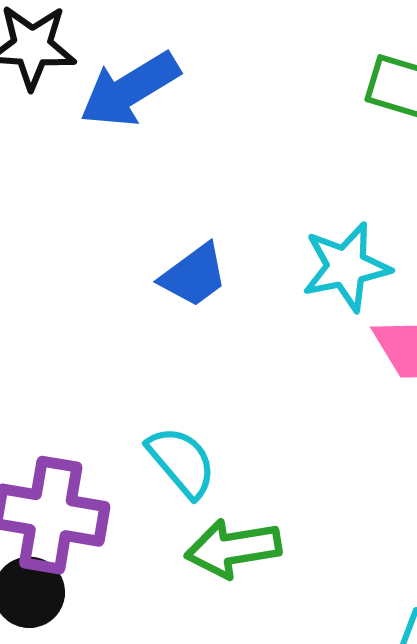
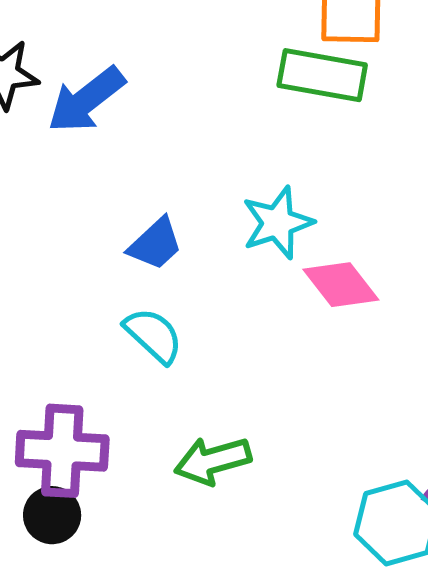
cyan semicircle: (182, 462) -> (153, 335), moved

